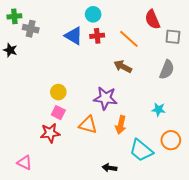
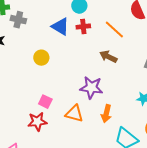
yellow circle: (58, 92) -> (41, 58), moved

